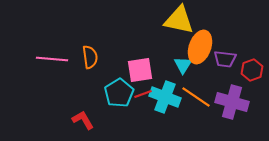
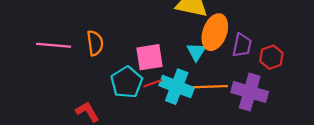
purple trapezoid: (225, 59) -> (242, 45), turned -85
orange line: (196, 97) -> (210, 87), turned -36

